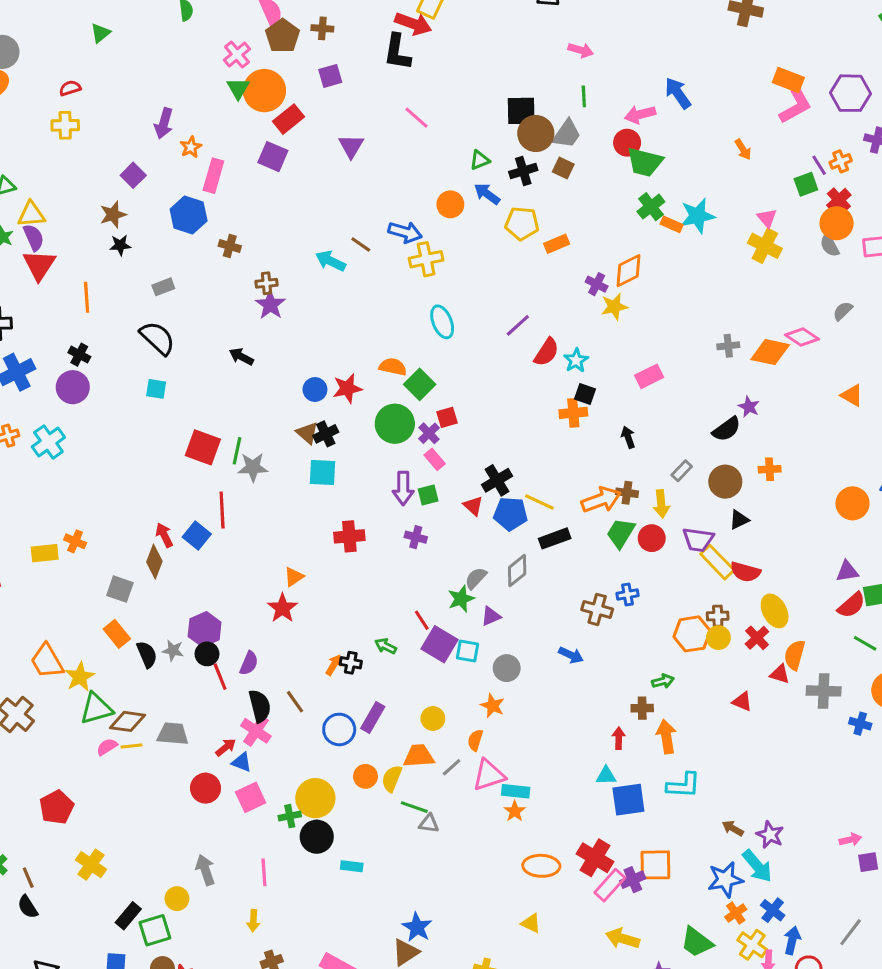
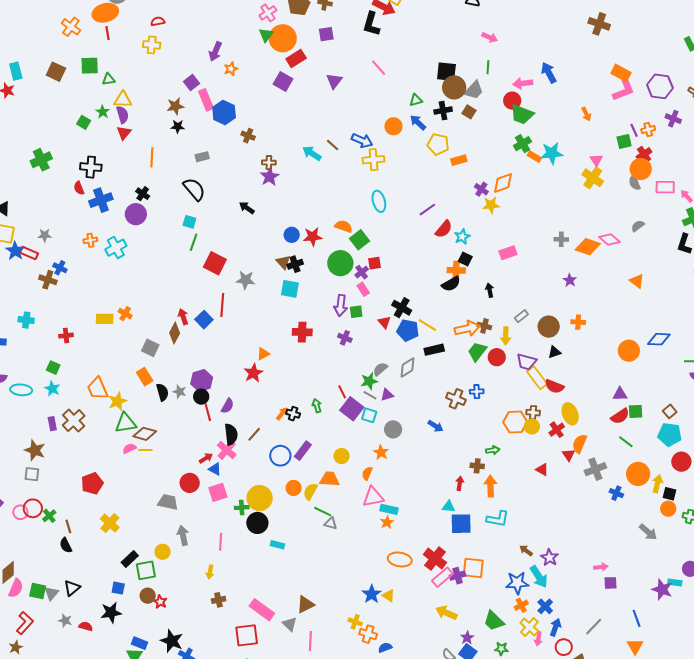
pink rectangle: (213, 176) -> (206, 100), moved, turned -45
red triangle: (39, 265) -> (124, 133), size x0.7
black semicircle: (727, 429) -> (451, 284), moved
green line: (237, 451) -> (194, 242), moved
black cross: (497, 480) -> (402, 308), turned -36
green arrow: (386, 646) -> (317, 406), turned 40
red triangle: (780, 674) -> (569, 455), turned 32
gray cross: (824, 691) -> (595, 469), turned -30
brown line: (295, 702) -> (254, 434), turned 70
gray trapezoid: (173, 734) -> (168, 502), moved
gray line: (452, 767) -> (370, 395), moved, turned 64
blue star: (417, 927) -> (372, 594), moved

